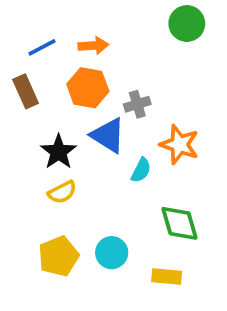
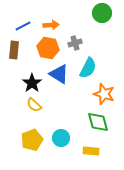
brown rectangle: (26, 91) -> (14, 50), turned 30
gray cross: (137, 104) -> (75, 43), moved
orange star: (179, 145) -> (104, 94), moved
cyan semicircle: (141, 170) -> (88, 68), moved, size x1.5
yellow semicircle: (62, 192) -> (34, 105), turned 70

